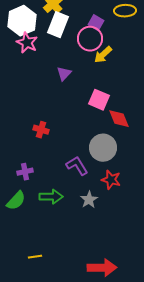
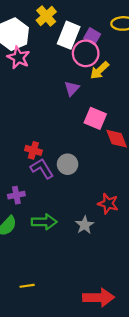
white rectangle: (58, 25) -> (69, 35), moved
purple triangle: (64, 74) -> (72, 89), moved
gray circle: (103, 148) -> (68, 164), moved, size x0.7
purple L-shape: (77, 166) -> (42, 168), moved

